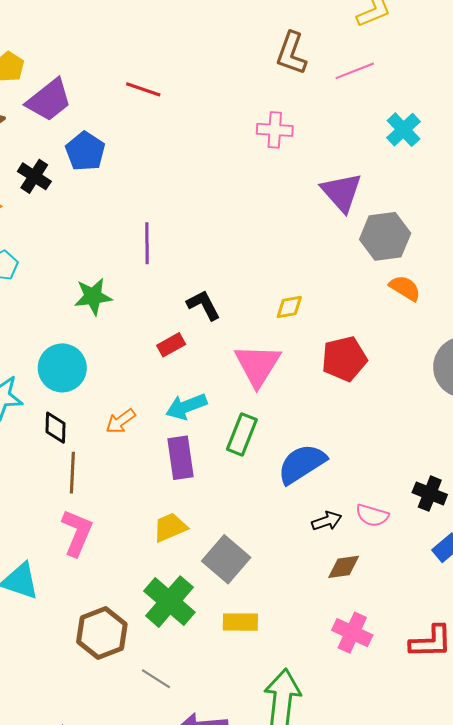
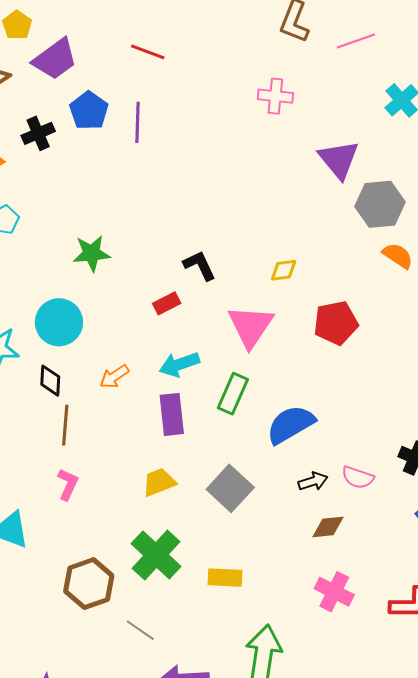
black cross: (34, 176) -> (38, 133), turned 32
purple line: (147, 243) -> (138, 122), moved
pink L-shape: (77, 533) -> (68, 484), size x0.7
gray square: (226, 559) -> (230, 488), moved

